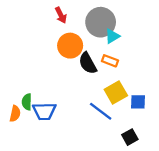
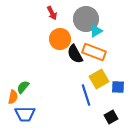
orange rectangle: (110, 61) -> (94, 52), size x1.6
green semicircle: (27, 102) -> (23, 87), turned 40
blue trapezoid: (44, 111) -> (25, 114), moved
blue line: (101, 111) -> (86, 95), turned 35

